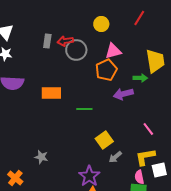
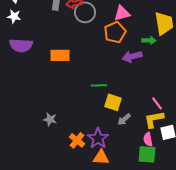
green line: (84, 109) -> (99, 85), moved
pink line: (148, 129) -> (157, 103), moved
yellow square: (104, 140) -> (113, 102), turned -36
orange cross: (15, 178) -> (77, 140), moved

